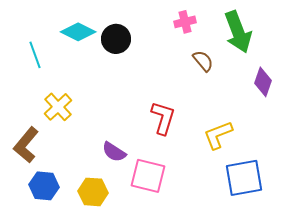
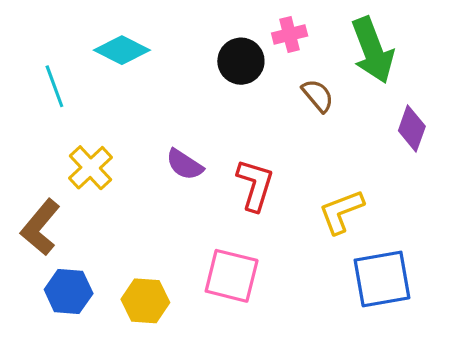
black circle: (116, 39) -> (241, 61), moved
purple semicircle: (114, 152) -> (185, 165), moved

